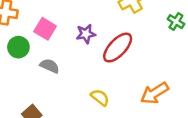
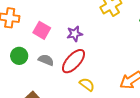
green circle: (18, 47) -> (19, 56), moved
red ellipse: (118, 48) -> (73, 61), moved

